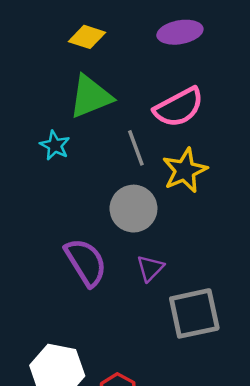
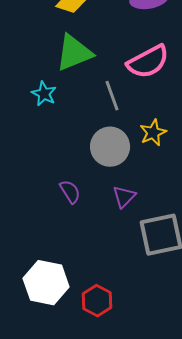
yellow star: (185, 170) -> (153, 133), moved, size x0.7
purple semicircle: (86, 262) -> (70, 192), size x0.6

